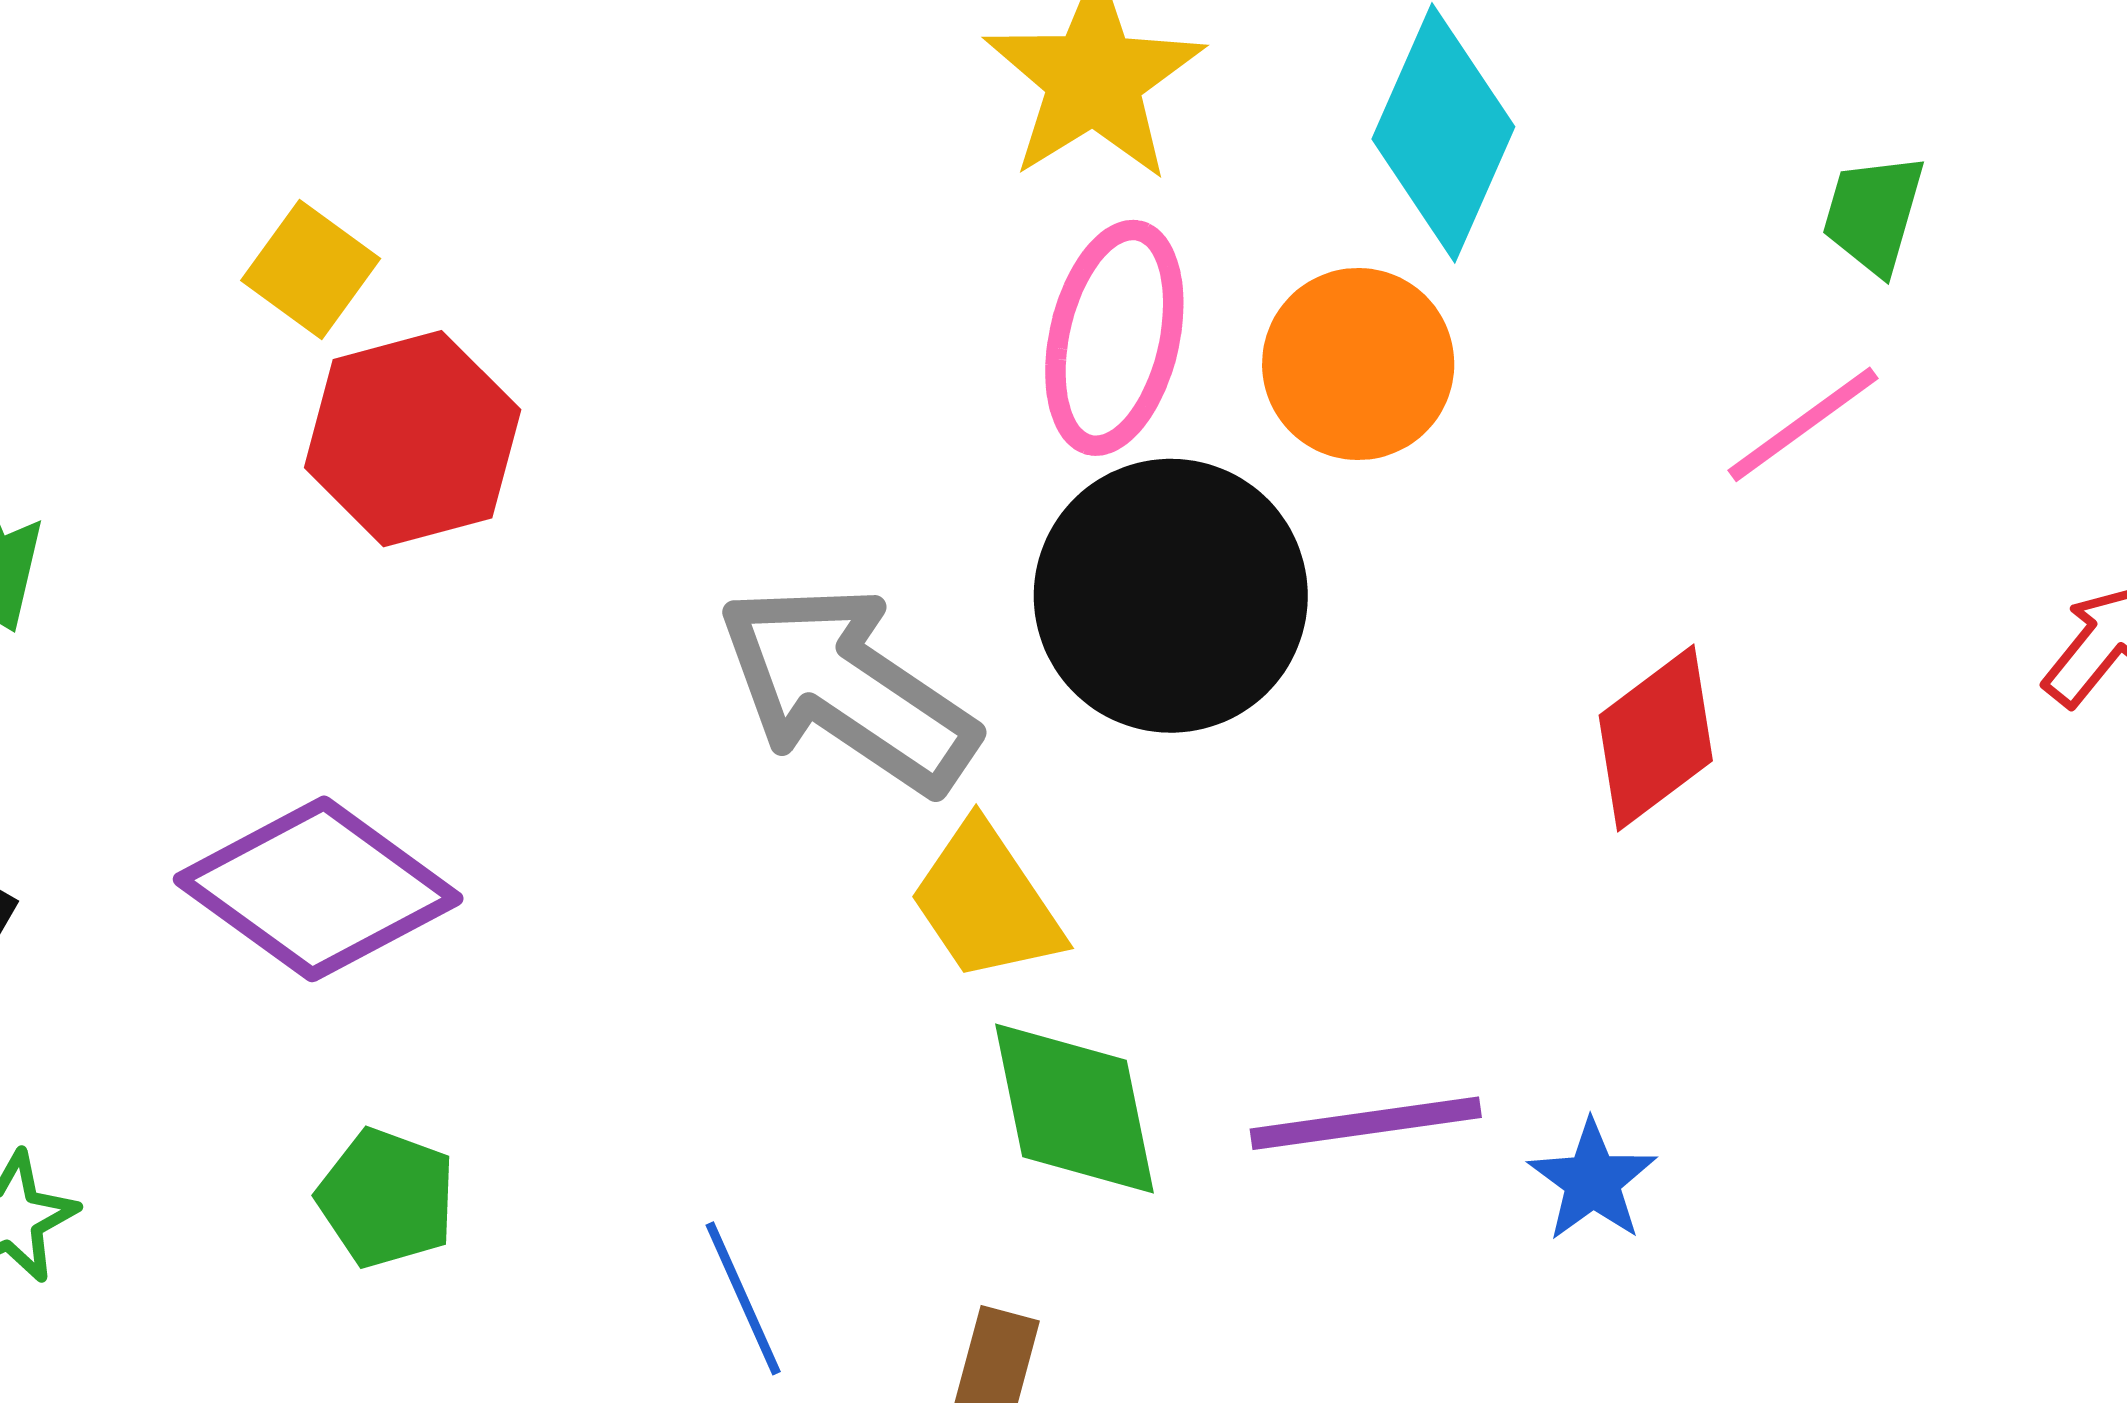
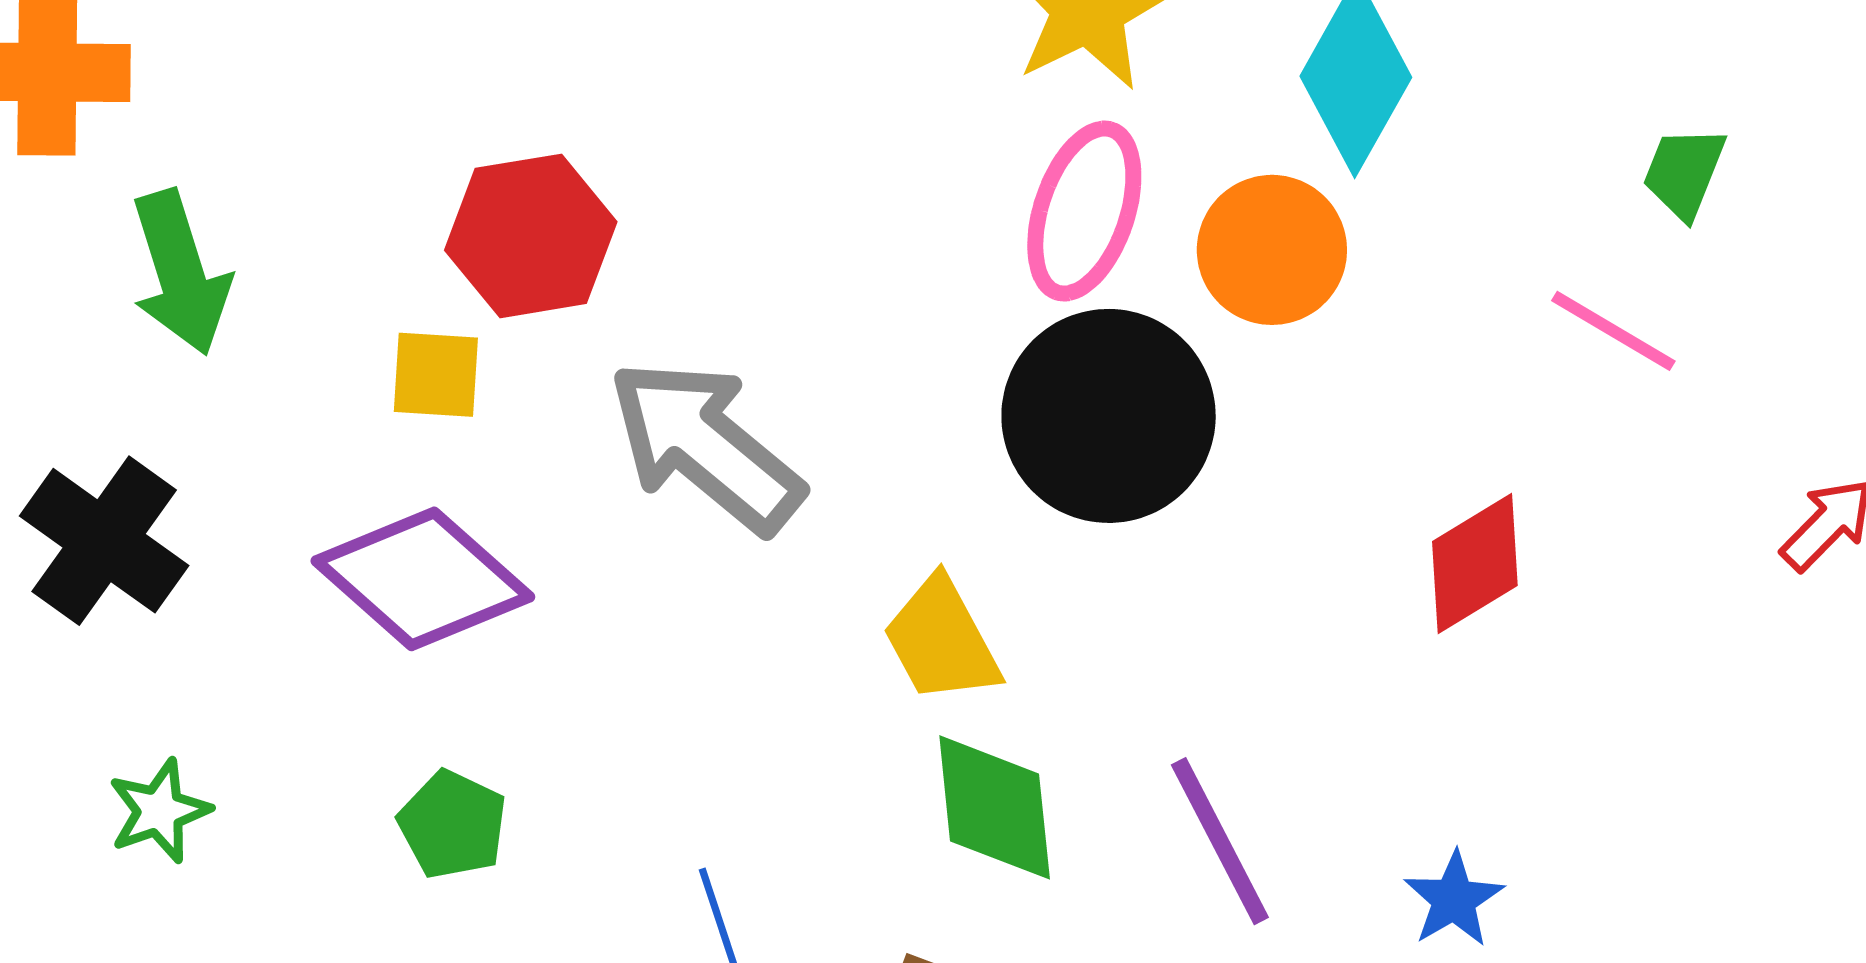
yellow square: (311, 270) -> (436, 375), moved, turned -38
pink line: (1803, 424) -> (1613, 331), turned 61
gray arrow: (847, 688) -> (706, 446), moved
purple line: (1366, 1123) -> (1220, 841), turned 65
blue star: (1592, 1181) -> (1454, 899), moved

